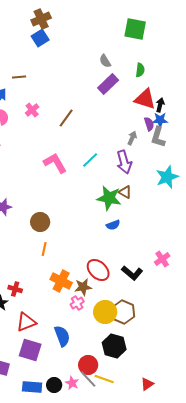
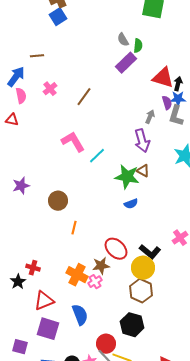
green semicircle: (140, 70) -> (138, 46), moved
cyan line: (90, 160) -> (97, 156), moved
orange line: (44, 249) -> (74, 228), moved
orange cross: (61, 281) -> (77, 275), moved
yellow circle: (105, 312) -> (143, 268), moved

